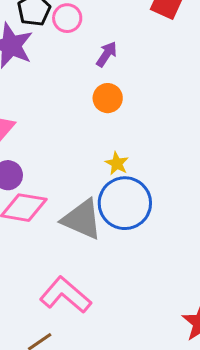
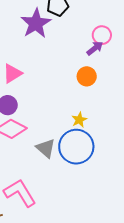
pink circle: (67, 18) -> (102, 35), moved
gray triangle: (82, 219) -> (46, 148), size x0.7

